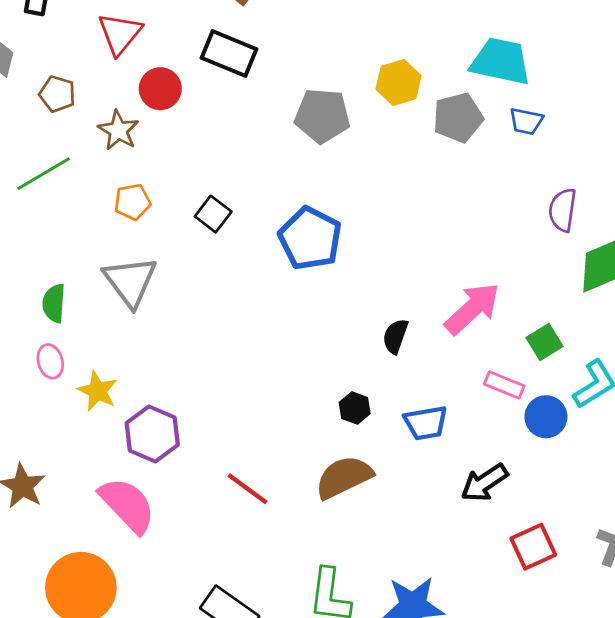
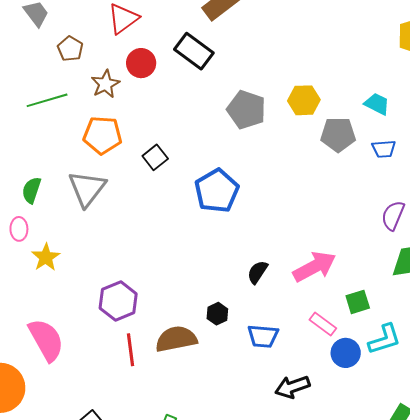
cyan trapezoid: (501, 61) -> (377, 104), size x0.6
blue trapezoid: (526, 121) -> (384, 149), turned -30
orange pentagon: (132, 202) -> (102, 135), size x1.5
purple hexagon: (152, 434) -> (118, 301), moved
brown semicircle: (344, 477) -> (176, 339), moved
red line: (248, 489) -> (131, 350), turned 32

